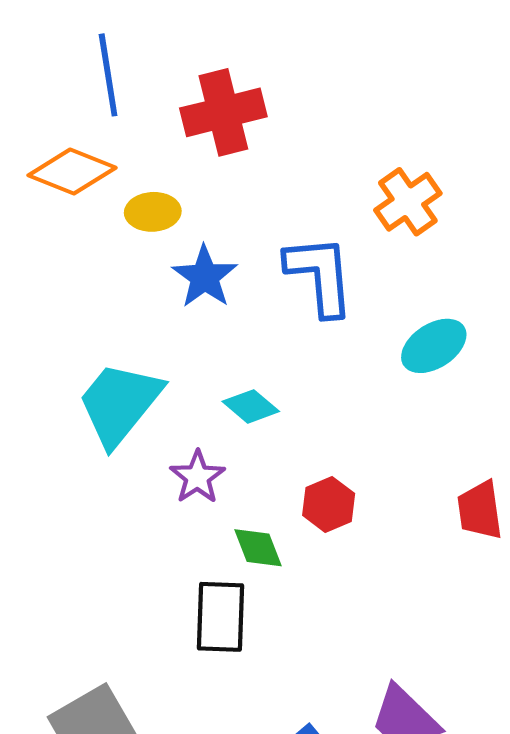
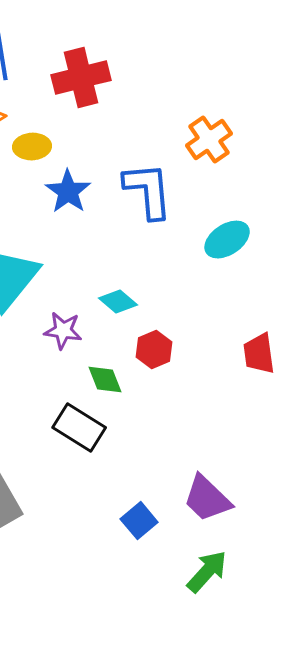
cyan diamond: (251, 406) -> (118, 302), moved
purple star: (197, 477) -> (63, 331), turned -30
black rectangle: (220, 617) -> (79, 428), turned -60

